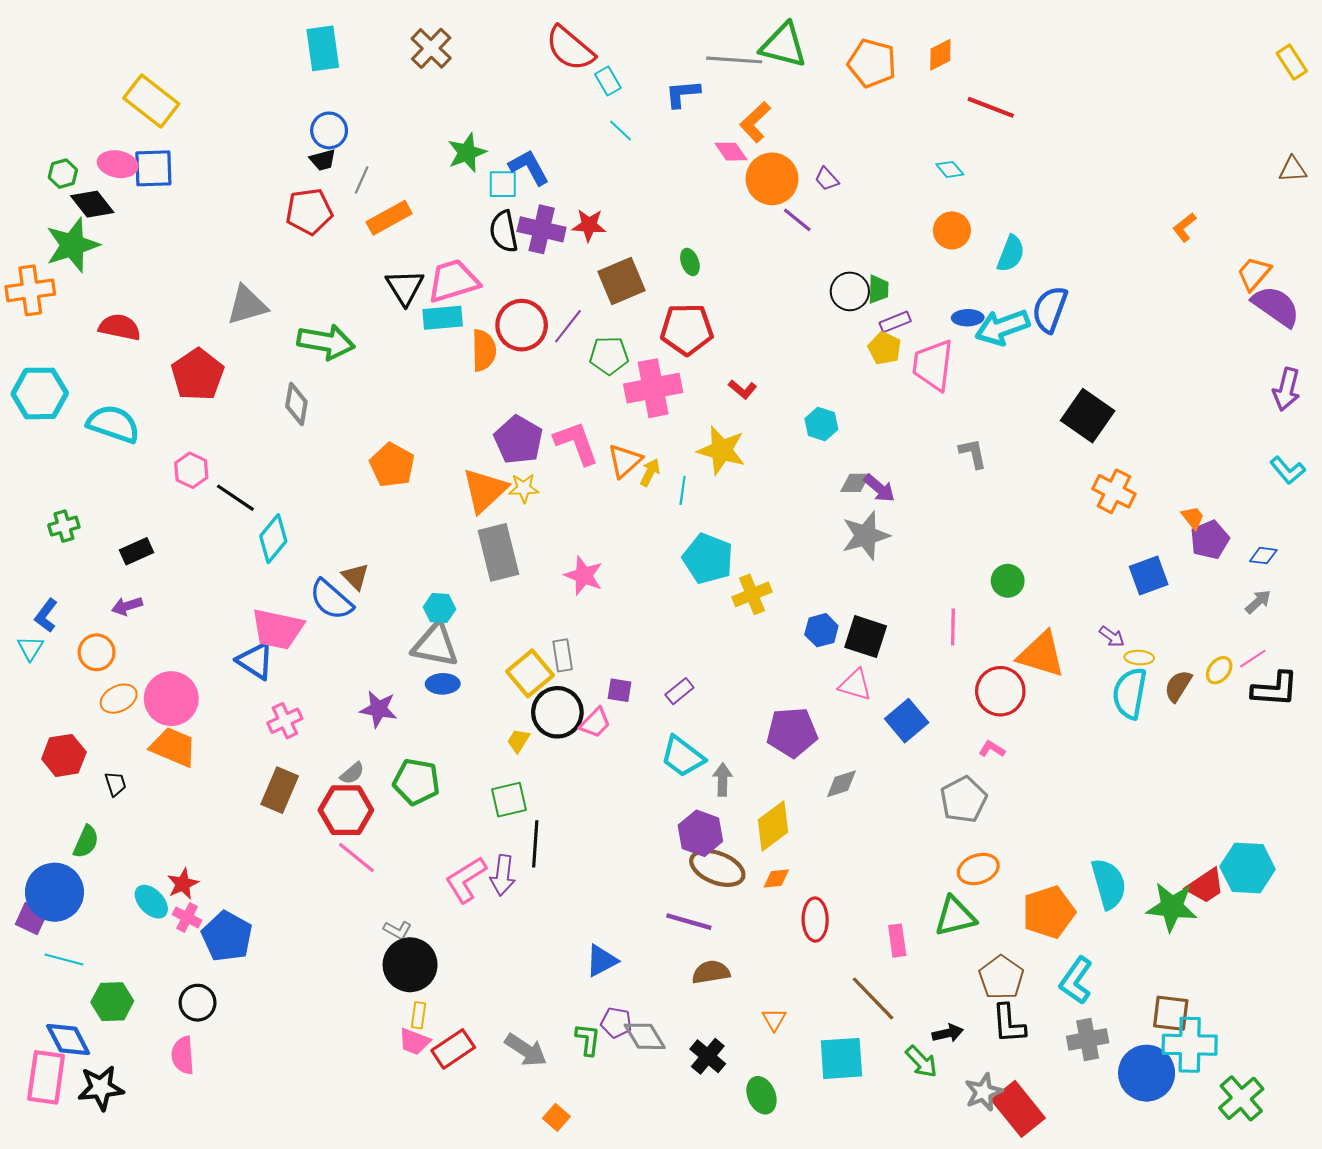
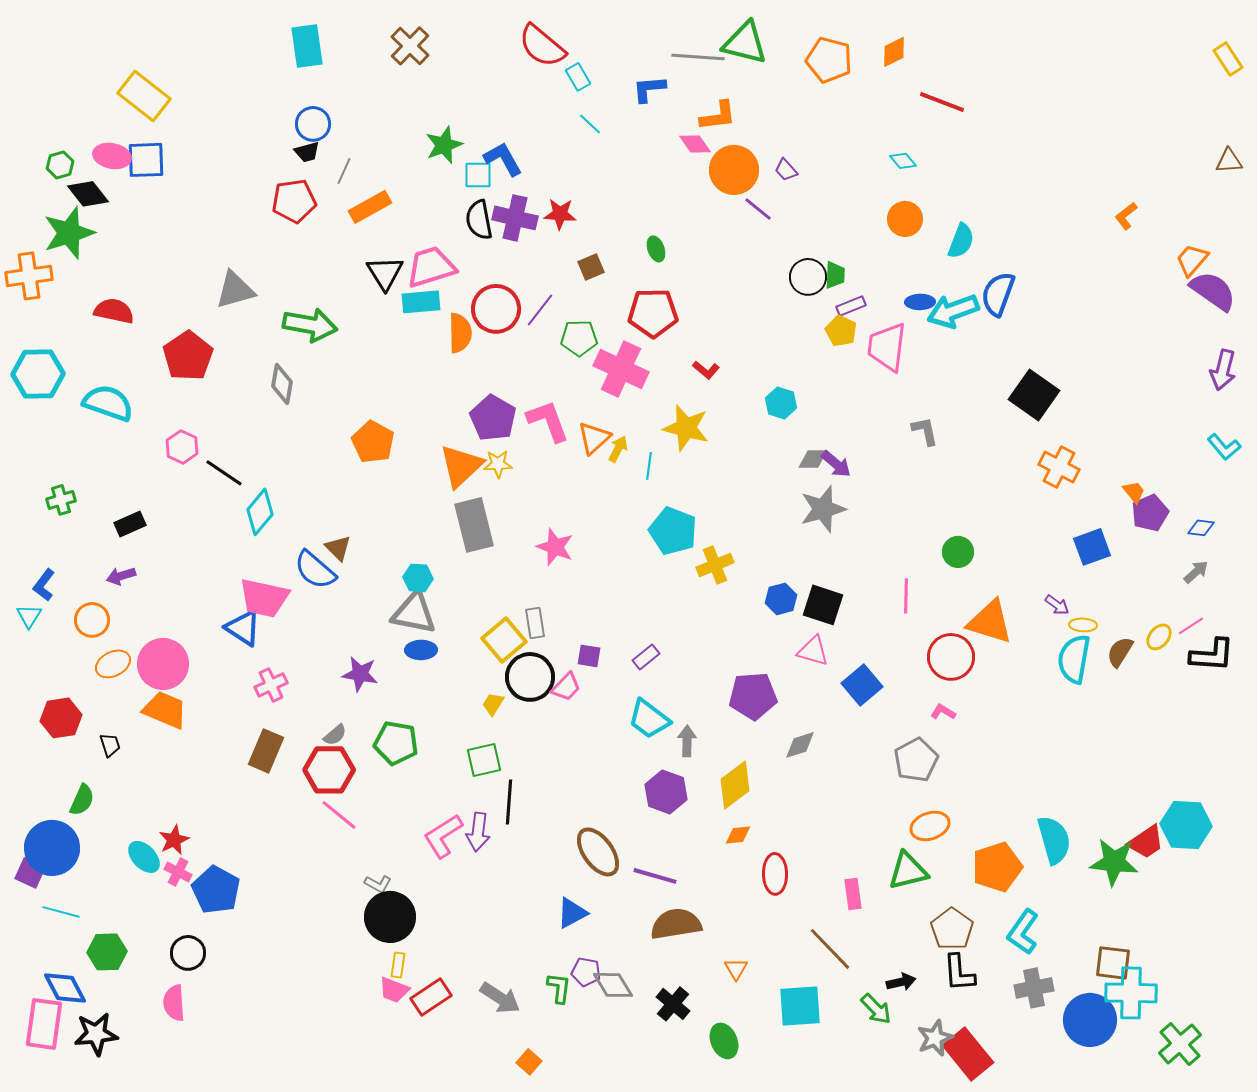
orange L-shape: (755, 122) -> (718, 116), turned -144
brown square: (622, 281) -> (591, 267), size x0.6
pink cross: (653, 388) -> (621, 369), turned 36
brown ellipse: (717, 868) -> (598, 852), moved, turned 33
brown semicircle: (711, 972) -> (676, 924), size x1.4

